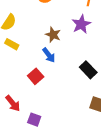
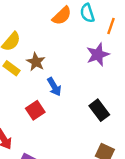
brown star: (53, 35) -> (36, 62), moved

